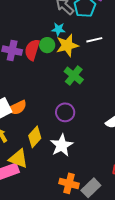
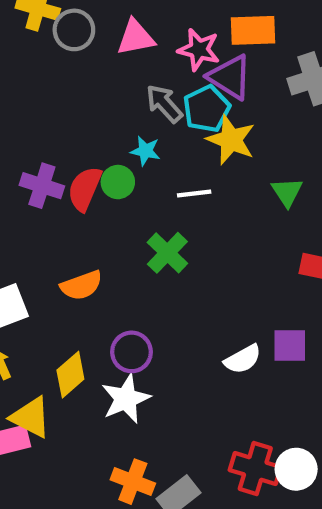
white line: (94, 40) -> (194, 194), moved
yellow star: (67, 45) -> (231, 140), moved, turned 30
orange semicircle: (17, 108) -> (81, 285), moved
purple circle: (65, 112) -> (132, 352), moved

